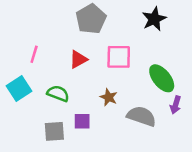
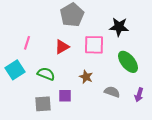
black star: (154, 19) -> (119, 27), moved, turned 30
purple arrow: (176, 105) -> (139, 95), moved
gray semicircle: (141, 116) -> (112, 92), size x0.7

